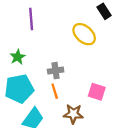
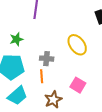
yellow ellipse: (84, 34) -> (77, 45), moved
brown star: (73, 114) -> (53, 100), turned 30

